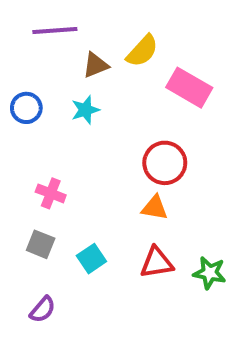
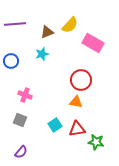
purple line: (55, 31) -> (15, 24), moved
blue circle: (26, 108) -> (11, 61), moved
cyan square: (91, 259) -> (55, 125), moved
green star: (210, 273) -> (96, 142), moved

